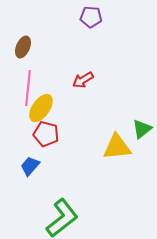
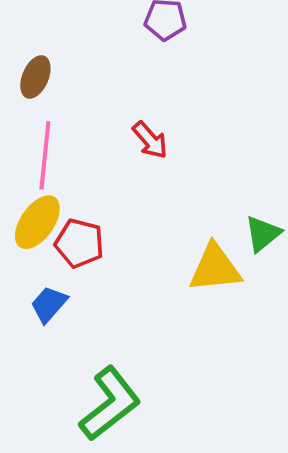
red arrow: (83, 80) -> (150, 140), turned -100
yellow ellipse: (41, 108) -> (37, 222), moved

